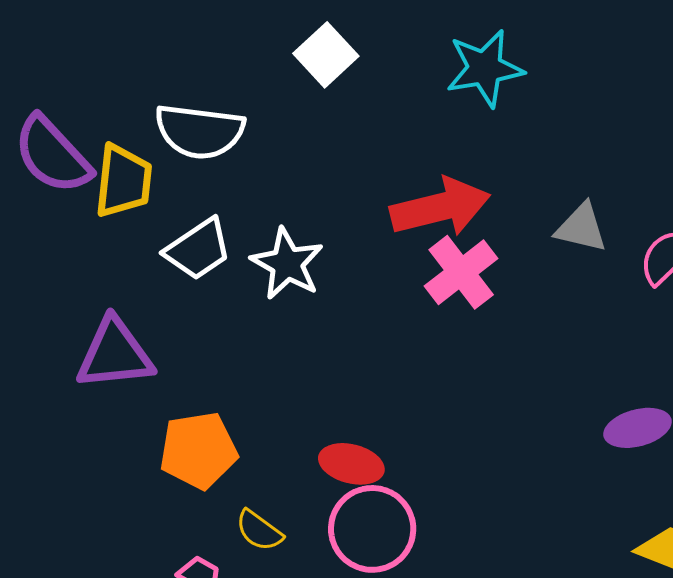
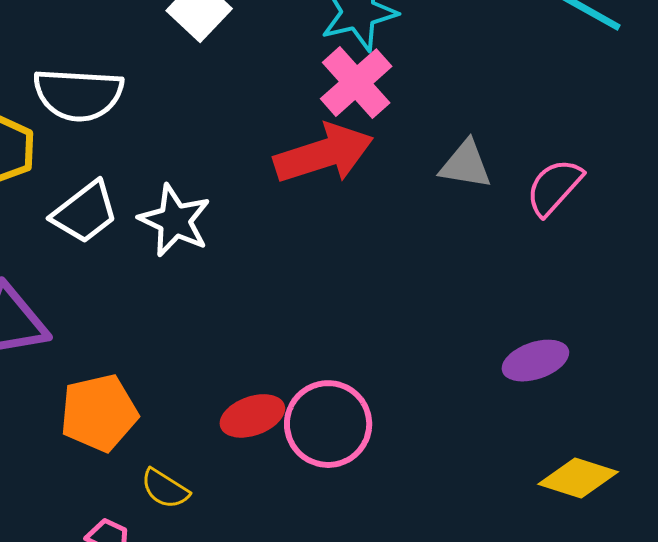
pink cross: (461, 272) -> (356, 83), moved
red ellipse: (351, 464) -> (252, 416), turned -30
pink circle: (372, 529) -> (328, 424), moved

